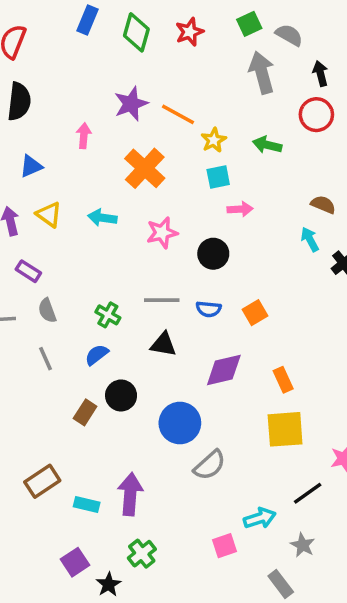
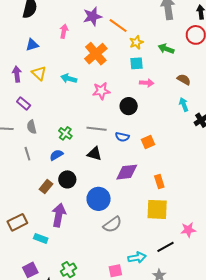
brown semicircle: (323, 205) -> (184, 79), moved
purple arrow: (130, 494) -> (59, 215), moved

